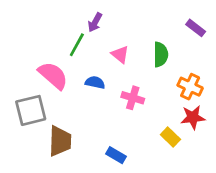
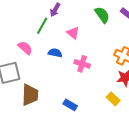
green semicircle: (161, 54) -> (102, 15), moved, turned -36
pink semicircle: (53, 75) -> (25, 48), size x0.7
yellow rectangle: (170, 137) -> (113, 99), moved

